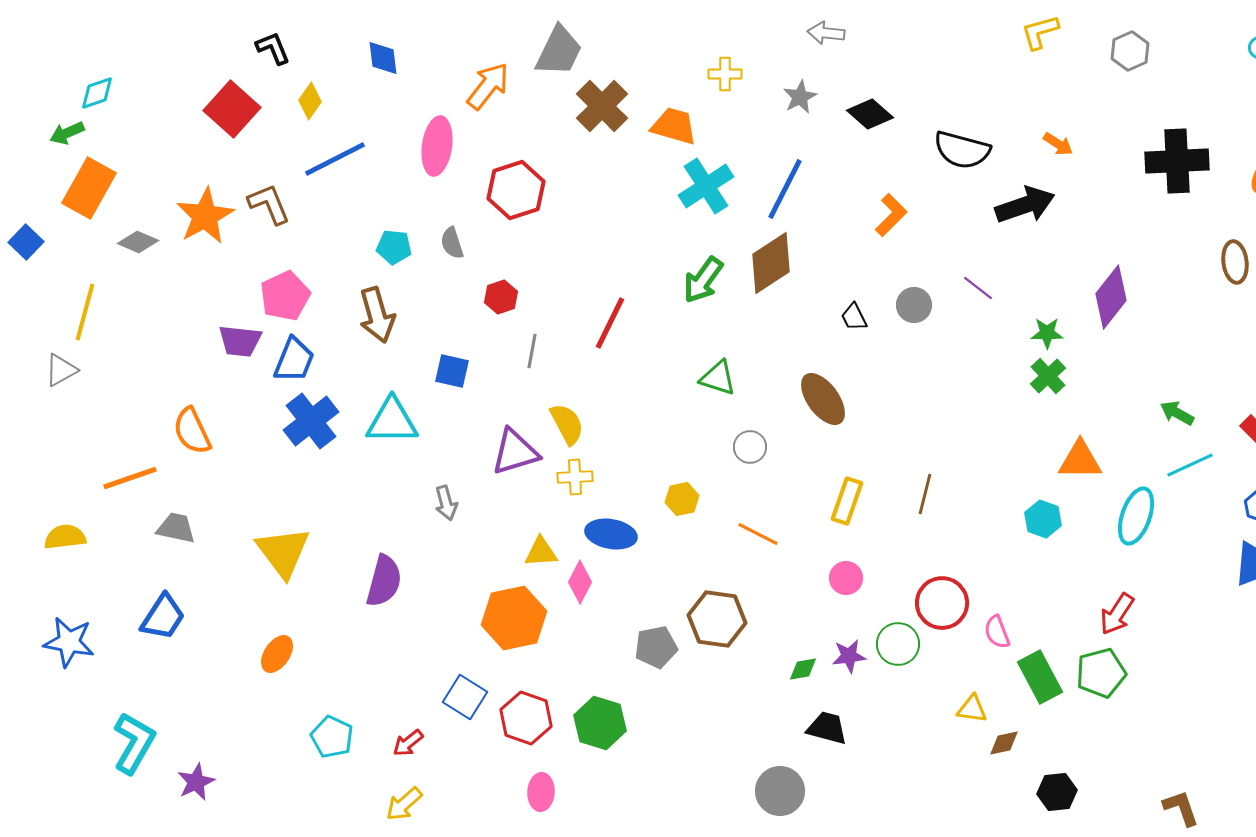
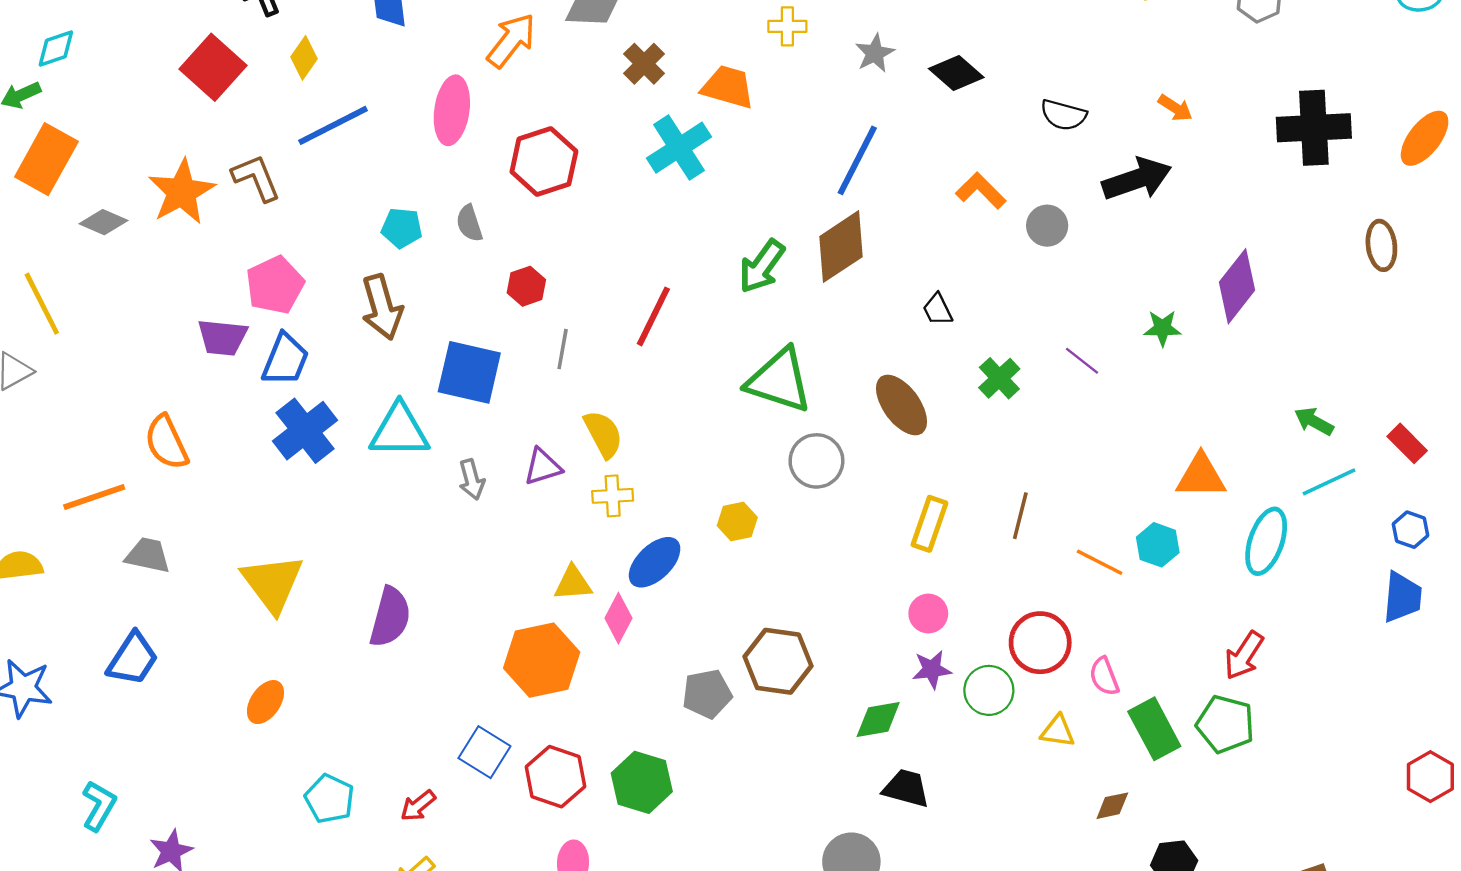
brown cross: (602, 106) -> (644, 64), size x0.7
black semicircle: (962, 150) -> (1063, 115), size x0.7
cyan cross: (706, 186) -> (679, 148), moved
orange L-shape: (891, 215) -> (981, 191), turned -90
purple line: (978, 288) -> (1082, 361), moved
gray circle: (914, 305) -> (1047, 226), moved
yellow line: (85, 312) -> (42, 304), turned -42
blue square: (452, 371) -> (469, 372), size x1.6
green cross: (1048, 376) -> (999, 378), moved
green triangle: (718, 378) -> (779, 381), size x1.6
gray circle: (750, 447) -> (816, 461), size x1.4
purple triangle: (515, 452) -> (543, 467), size x0.7
gray arrow: (446, 503) -> (472, 480), moved
blue ellipse: (611, 534) -> (655, 562), turned -54
orange line: (758, 534) -> (1100, 562), moved
purple star: (849, 656) -> (932, 669), moved
green diamond: (803, 669) -> (878, 720), size x1.4
green pentagon: (1101, 673) -> (1225, 724), turned 30
yellow triangle: (972, 709) -> (1058, 731), moved
cyan L-shape: (134, 743) -> (99, 806), size x0.7

